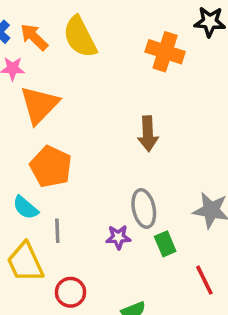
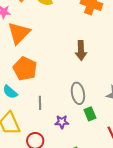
gray line: (57, 231) -> (40, 103), moved
purple star: (118, 237) -> (62, 122), moved

